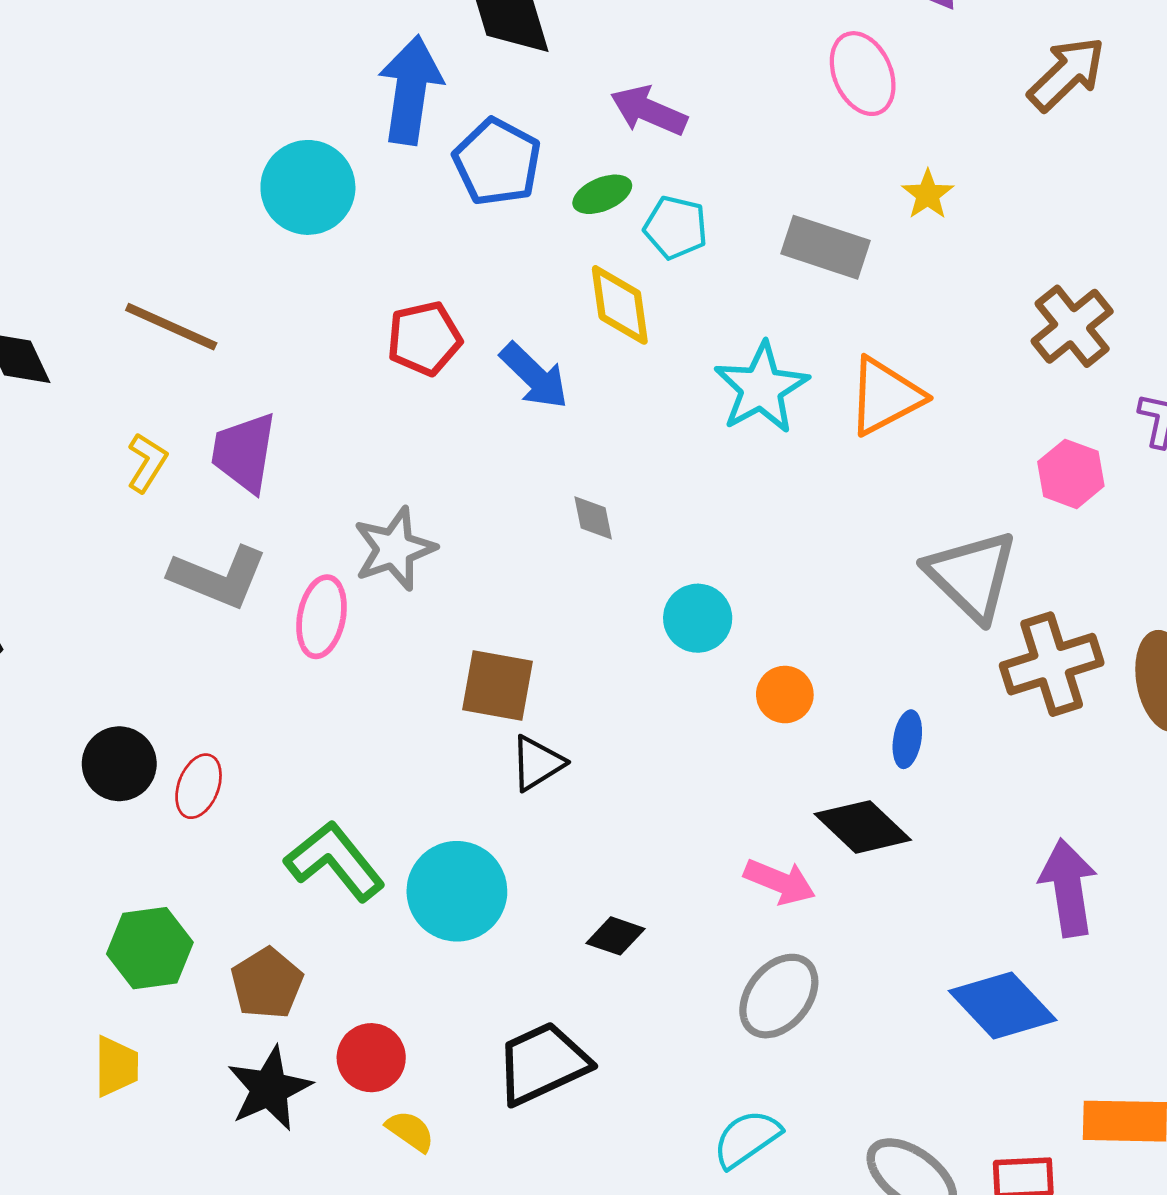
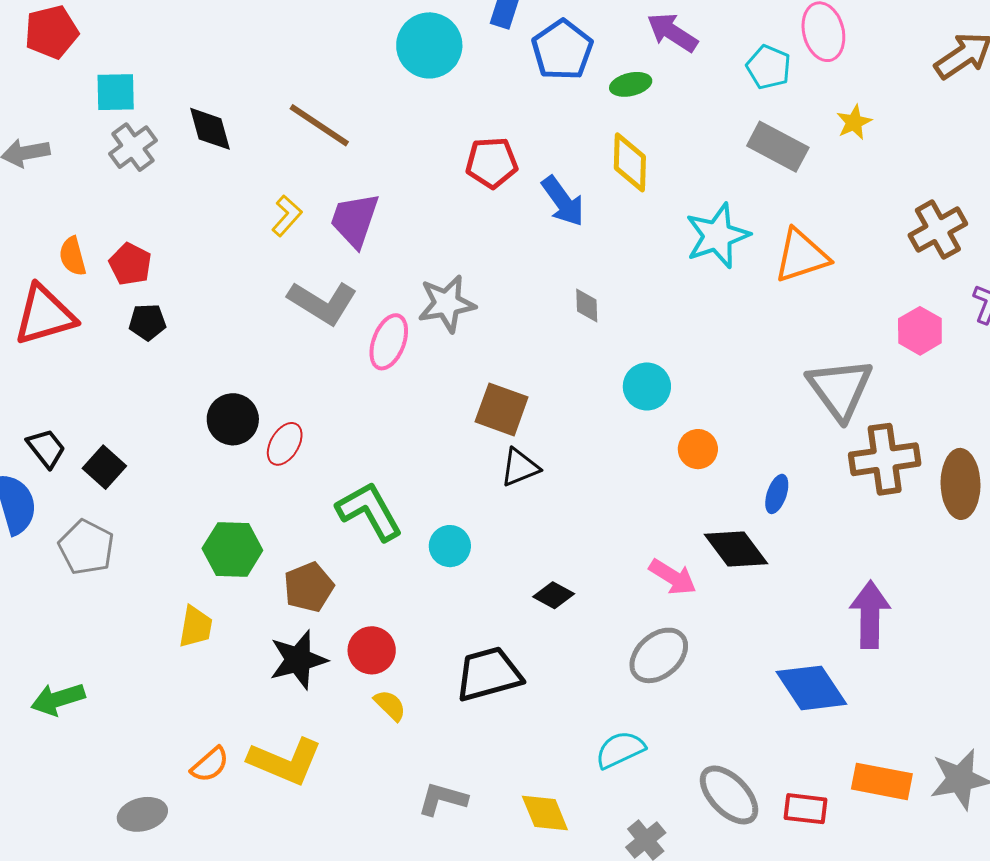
cyan pentagon: (676, 227) -> (769, 67), moved
cyan circle: (457, 891) -> (450, 546), size x0.6

